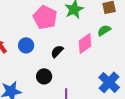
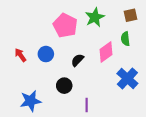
green semicircle: (104, 30) -> (125, 39), turned -64
blue cross: (109, 82) -> (127, 78), moved

